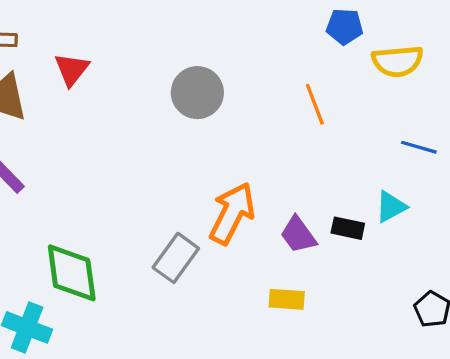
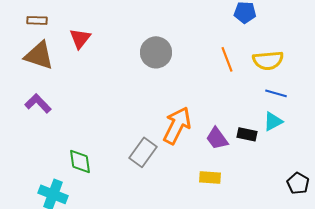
yellow semicircle: (397, 61) -> (268, 60), moved
blue line: (419, 147) -> (276, 93), moved
green diamond: (72, 273) -> (80, 161), size x0.7

